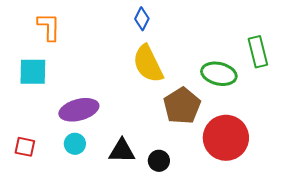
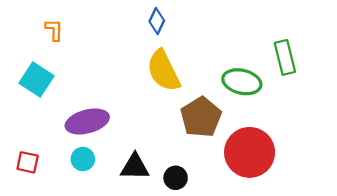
orange L-shape: (49, 27) -> (54, 30), size x0.7
cyan square: (33, 72) -> (36, 80), turned 32

